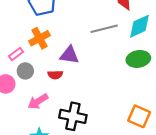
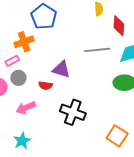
orange cross: (39, 38) -> (24, 42), moved
black cross: (73, 116) -> (73, 112), moved

